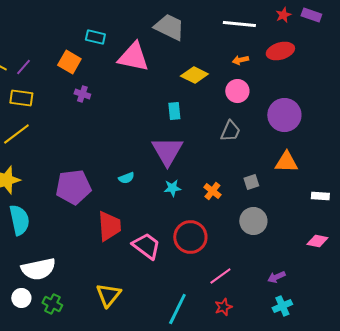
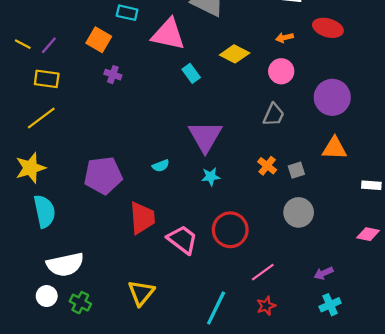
red ellipse: (280, 51) -> (328, 28), turned 32
cyan rectangle: (174, 111) -> (191, 73), moved, turned -30
orange cross: (212, 191) -> (267, 166), moved

